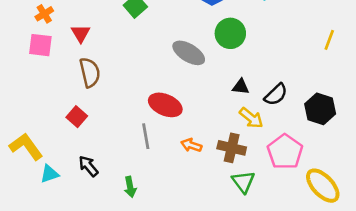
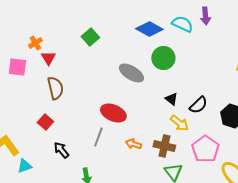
orange cross: (44, 14) -> (35, 43), moved
black triangle: (241, 87) -> (171, 99), turned 32
gray line: (146, 136) -> (98, 137), turned 30
black arrow: (88, 166) -> (61, 150), moved

